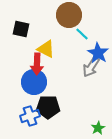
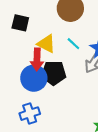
cyan line: (82, 34) -> (73, 44), moved
black pentagon: (48, 107) -> (54, 73), moved

